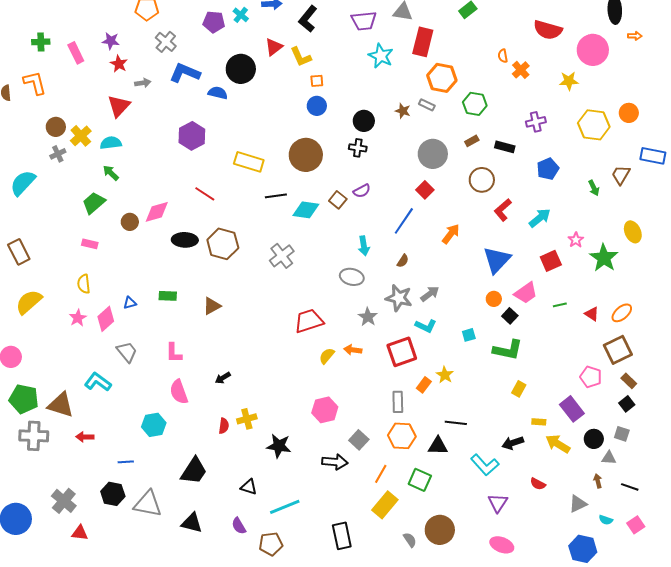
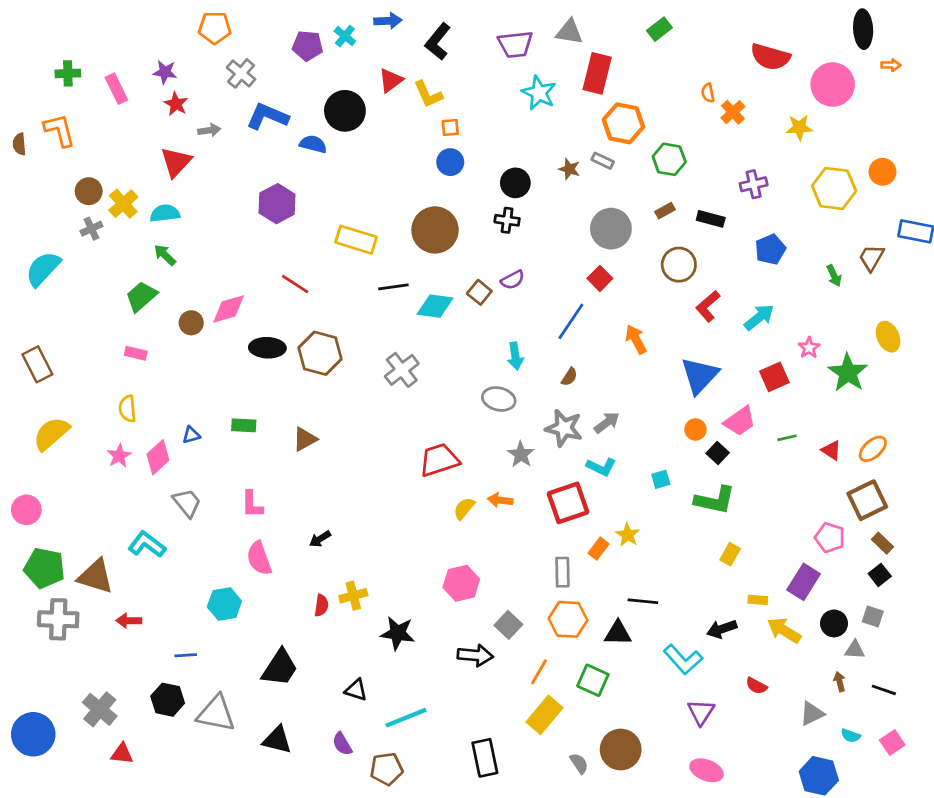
orange arrow: (451, 234) -> (636, 339), turned -65
purple rectangle: (572, 409) -> (804, 582), turned 70

